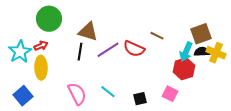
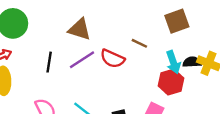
brown triangle: (88, 32) -> (80, 29), moved
brown square: (201, 34) -> (177, 21), moved
cyan arrow: (186, 52) -> (173, 62), turned -42

